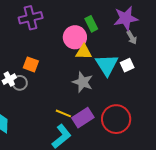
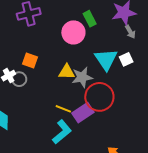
yellow triangle: (84, 52) -> (67, 72), moved
gray star: (83, 82) -> (82, 77), turned -30
red circle: (116, 119) -> (99, 97), moved

